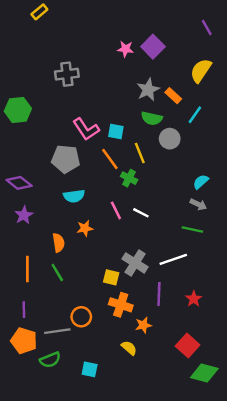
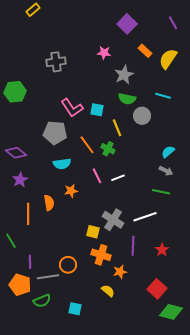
purple square: (153, 47) -> (127, 24), moved
pink star: (125, 49) -> (104, 53), moved
orange rectangle: (173, 96) -> (145, 51), moved
cyan line: (195, 115) -> (163, 96), turned 70
orange line: (110, 159) -> (87, 145), moved
white line: (141, 213) -> (118, 178), turned -48
orange line: (27, 269) -> (28, 214), moved
green line: (57, 273) -> (11, 241), moved
purple line: (24, 310) -> (30, 262), moved

